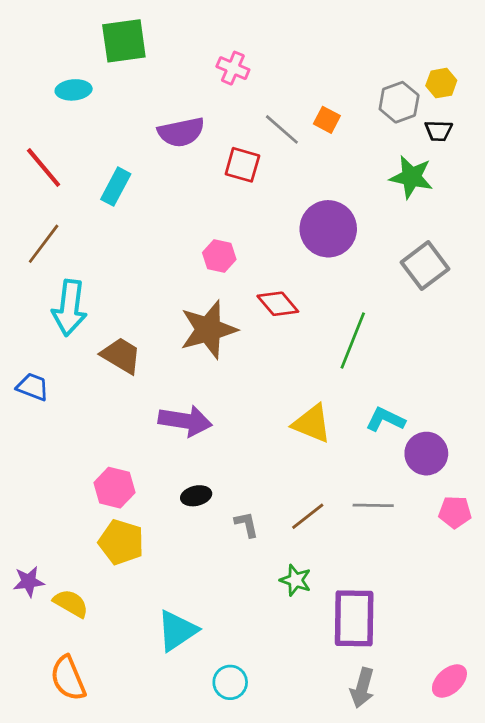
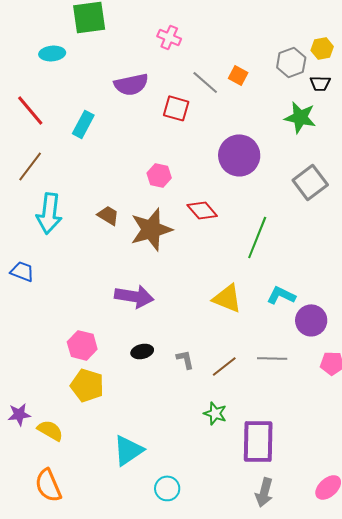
brown trapezoid: (121, 355) -> (108, 215), moved, size x0.7
gray L-shape: (247, 524) -> (185, 359), moved

